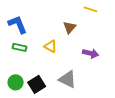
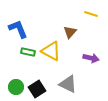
yellow triangle: (51, 46) -> (51, 51), size x1.5
green rectangle: (20, 47) -> (28, 52), moved

